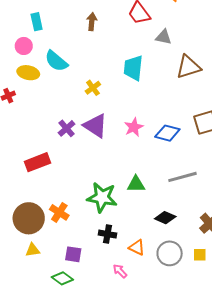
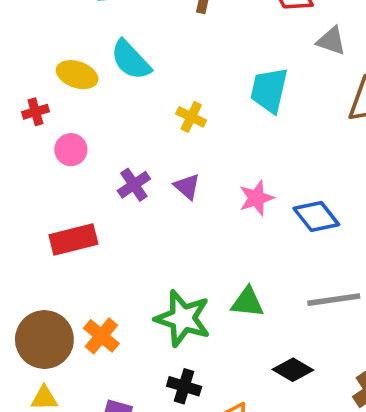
pink circle: (24, 46) -> (71, 150), moved
yellow cross: (93, 88) -> (191, 117), turned -35
purple triangle: (95, 126) -> (187, 186), size x0.6
blue diamond: (167, 133) -> (316, 216), turned 30

